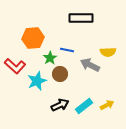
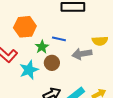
gray arrow: (90, 65) -> (82, 54), turned -36

